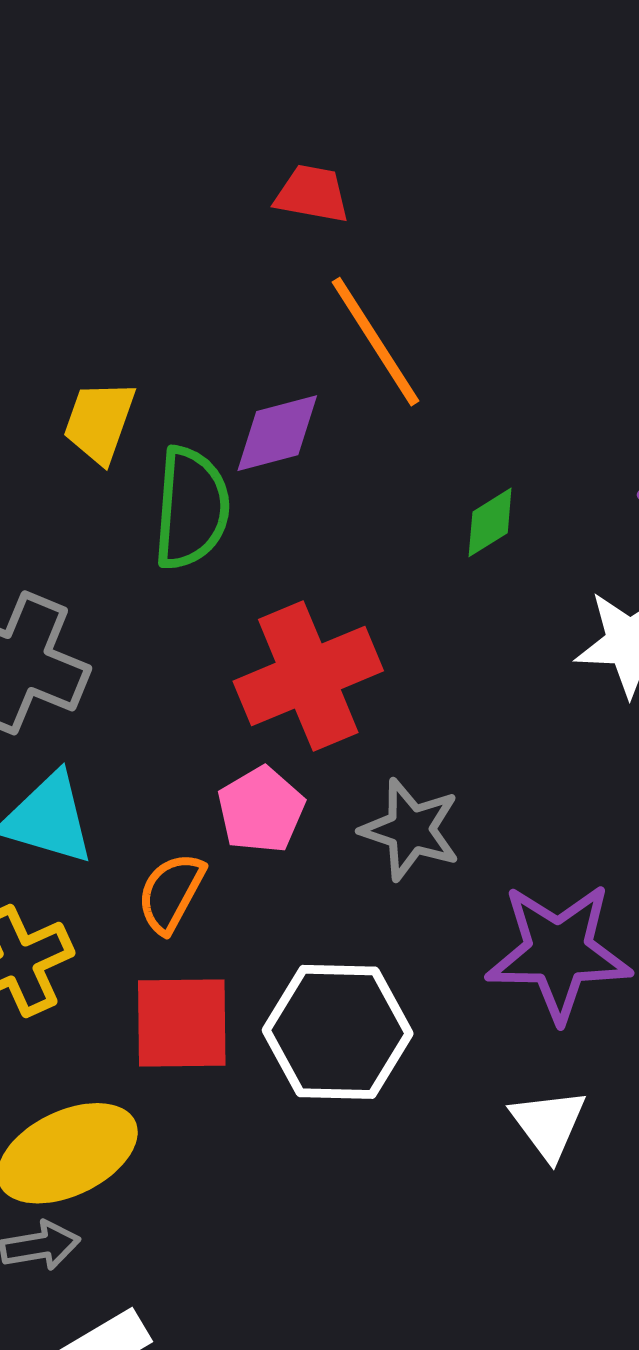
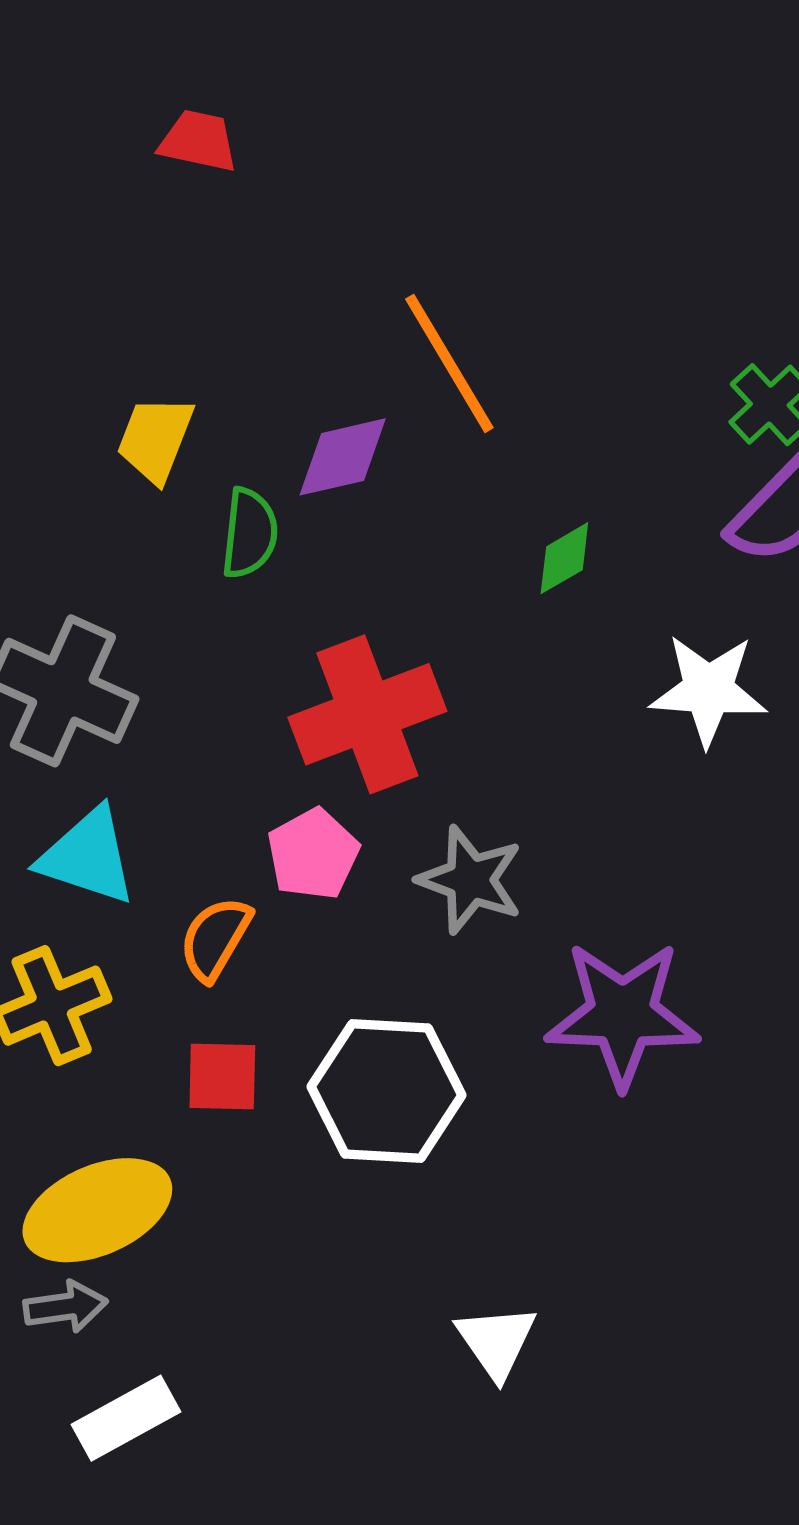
red trapezoid: (312, 194) -> (198, 141), moved
green semicircle: (191, 508) -> (249, 533), size x0.7
red square: (182, 1023) -> (222, 1076), size x0.7
white triangle: (548, 1124) -> (496, 1341), moved

